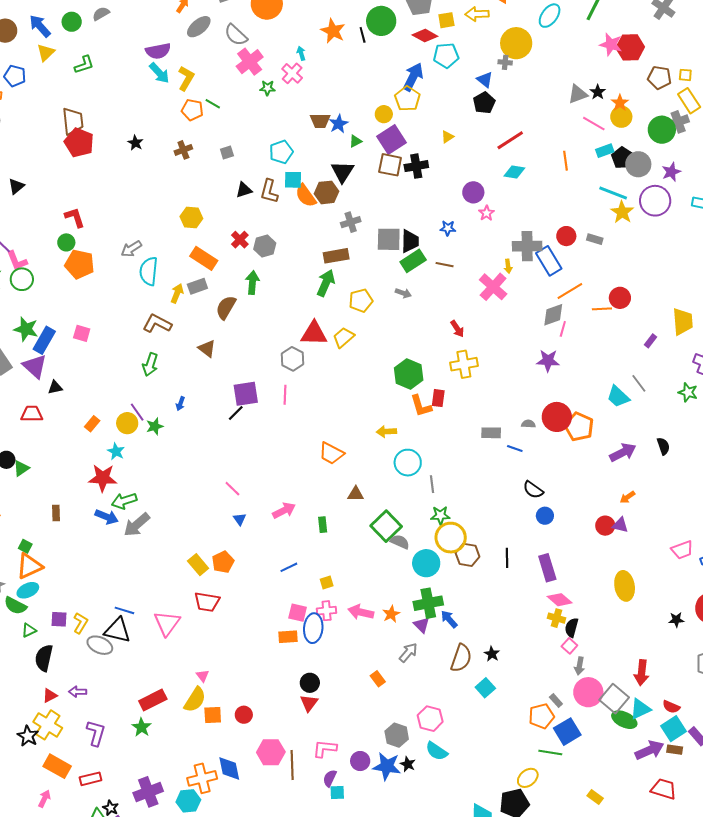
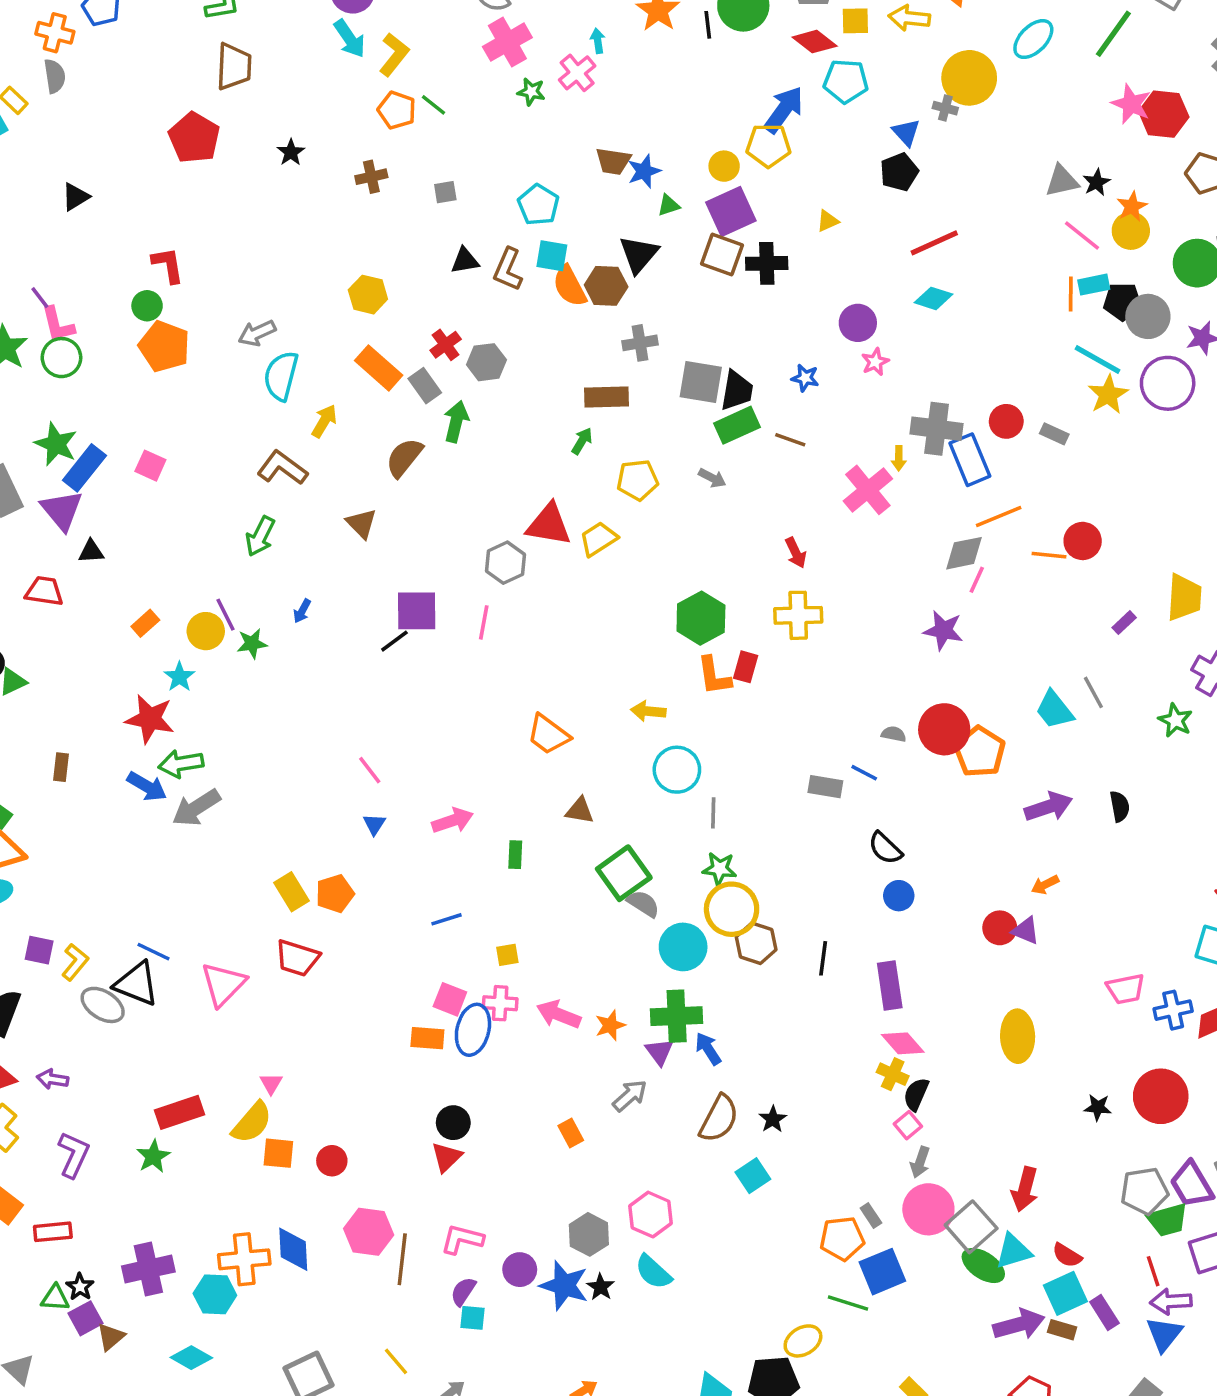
yellow pentagon: (407, 99) -> (768, 145), turned 30
brown trapezoid: (73, 121) -> (234, 67), moved
cyan pentagon: (281, 152) -> (538, 205), turned -30
black pentagon: (623, 158) -> (1123, 301), turned 30
orange line: (566, 161) -> (1071, 294), moved
green arrow: (326, 283) -> (582, 441), size x0.6
gray rectangle: (197, 286) -> (425, 386), moved, turned 66
gray rectangle: (491, 433) -> (825, 787), moved

